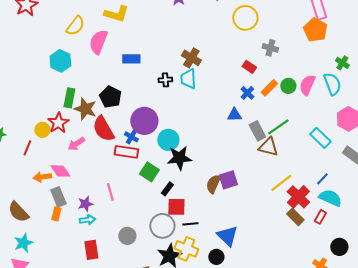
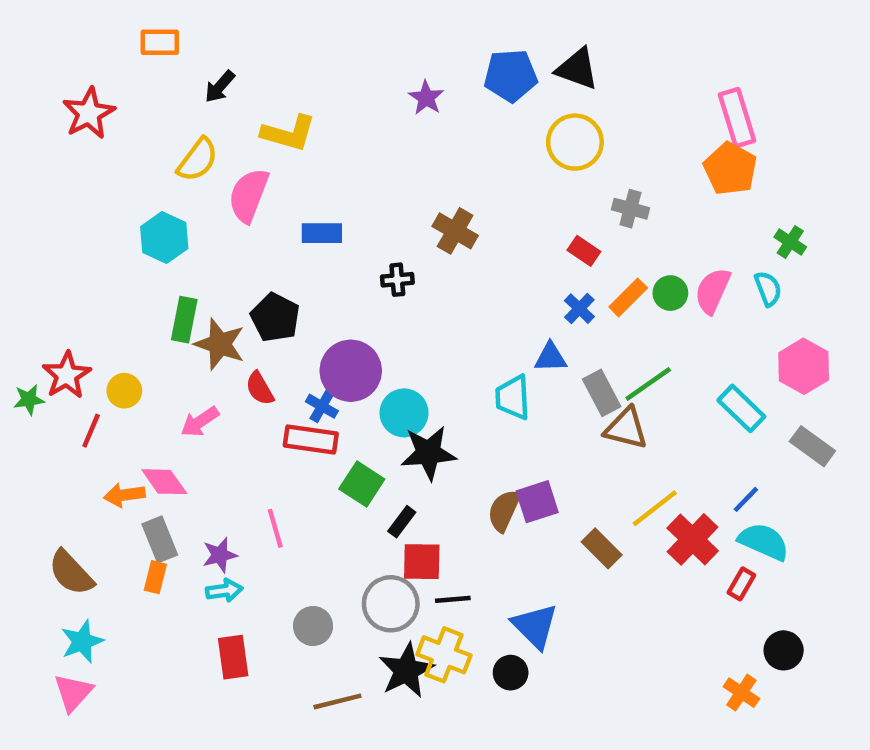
cyan trapezoid: (188, 79) -> (513, 397), moved
cyan semicircle: (332, 84) -> (768, 289), size x0.7
red star: (58, 123) -> (67, 375), moved
red semicircle: (103, 129) -> (260, 388), size x0.6
brown rectangle: (295, 217) -> (602, 548), moved

